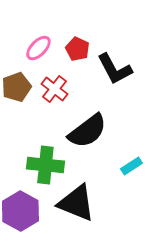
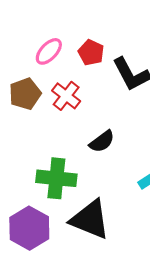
black semicircle: (87, 131) -> (102, 141), size x0.6

